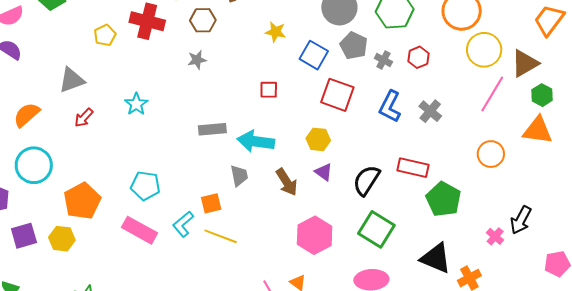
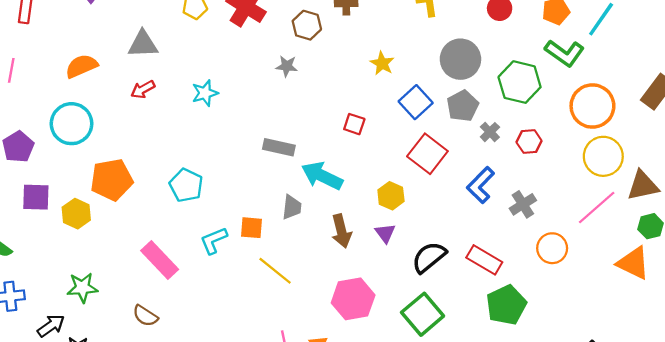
orange circle: (491, 154) -> (552, 248), moved
pink rectangle: (140, 230) -> (160, 260), moved
yellow line: (221, 236) -> (275, 271), moved

